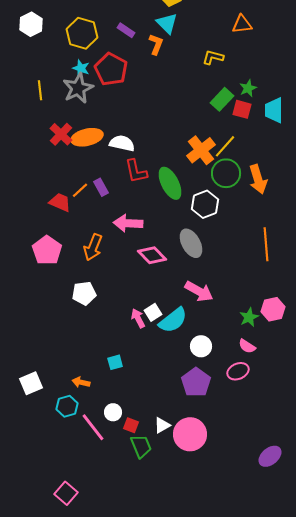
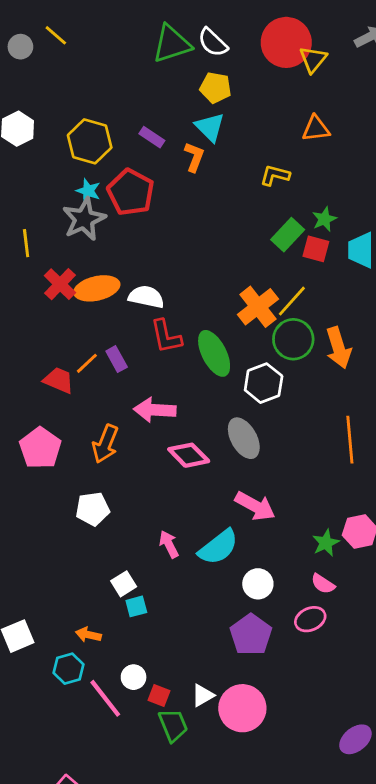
yellow line: (40, 90) -> (26, 243), moved
white square: (153, 312) -> (124, 584), moved

